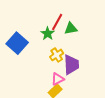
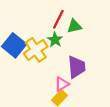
green star: (48, 34) -> (55, 40), moved
yellow cross: (57, 55) -> (36, 50), moved, size x1.5

